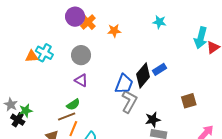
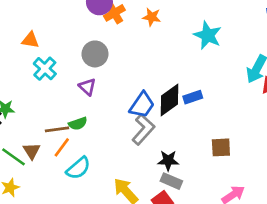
cyan star: (159, 22) -> (208, 35), size x1.5
orange star: (114, 31) -> (152, 17), moved
cyan cross: (44, 53) -> (45, 69), moved
green semicircle: (73, 105) -> (78, 124), moved

